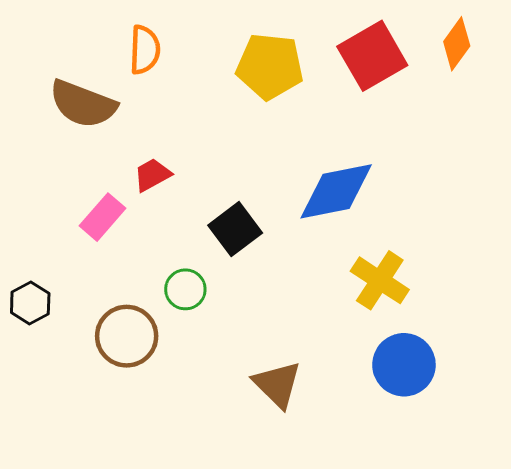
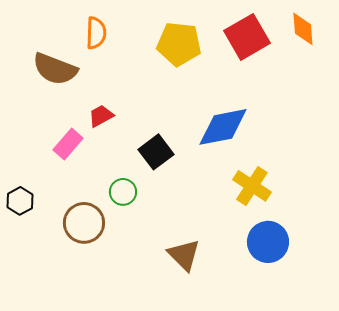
orange diamond: (457, 44) -> (303, 29), turned -40

